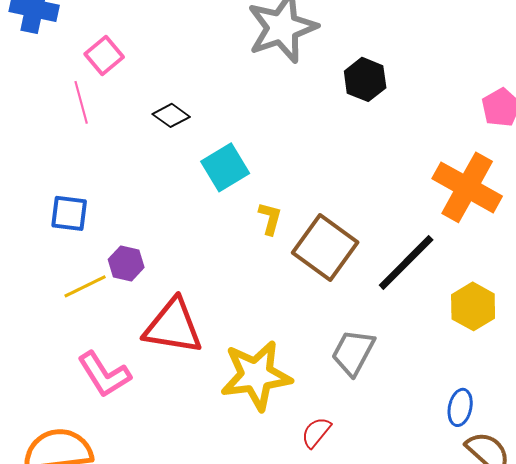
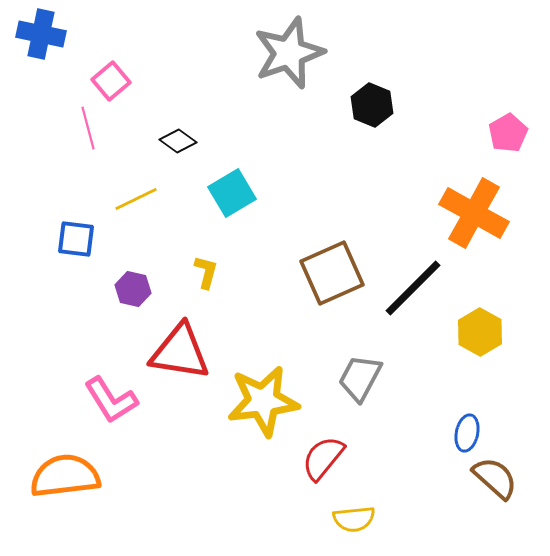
yellow L-shape: (270, 218) -> (206, 272), moved
brown square: (325, 247) -> (332, 273), turned 30
yellow line: (85, 286) -> (136, 199), moved
red semicircle: (316, 432) -> (323, 458), size x1.4

